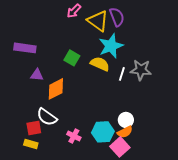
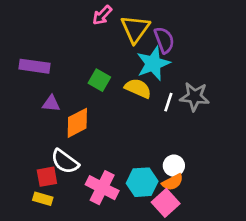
purple semicircle: (117, 17) -> (164, 40), moved
yellow triangle: (98, 21) -> (135, 29), turned 30
pink cross: (74, 136) -> (102, 188), size x1.6

